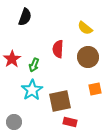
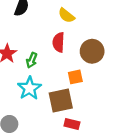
yellow semicircle: (85, 28) -> (66, 15), moved
orange square: (95, 89) -> (75, 77), moved

